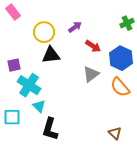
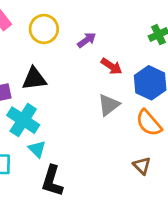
yellow circle: (44, 32) -> (44, 29), moved
black triangle: (51, 55) -> (34, 79), moved
brown triangle: (115, 133) -> (142, 166), moved

